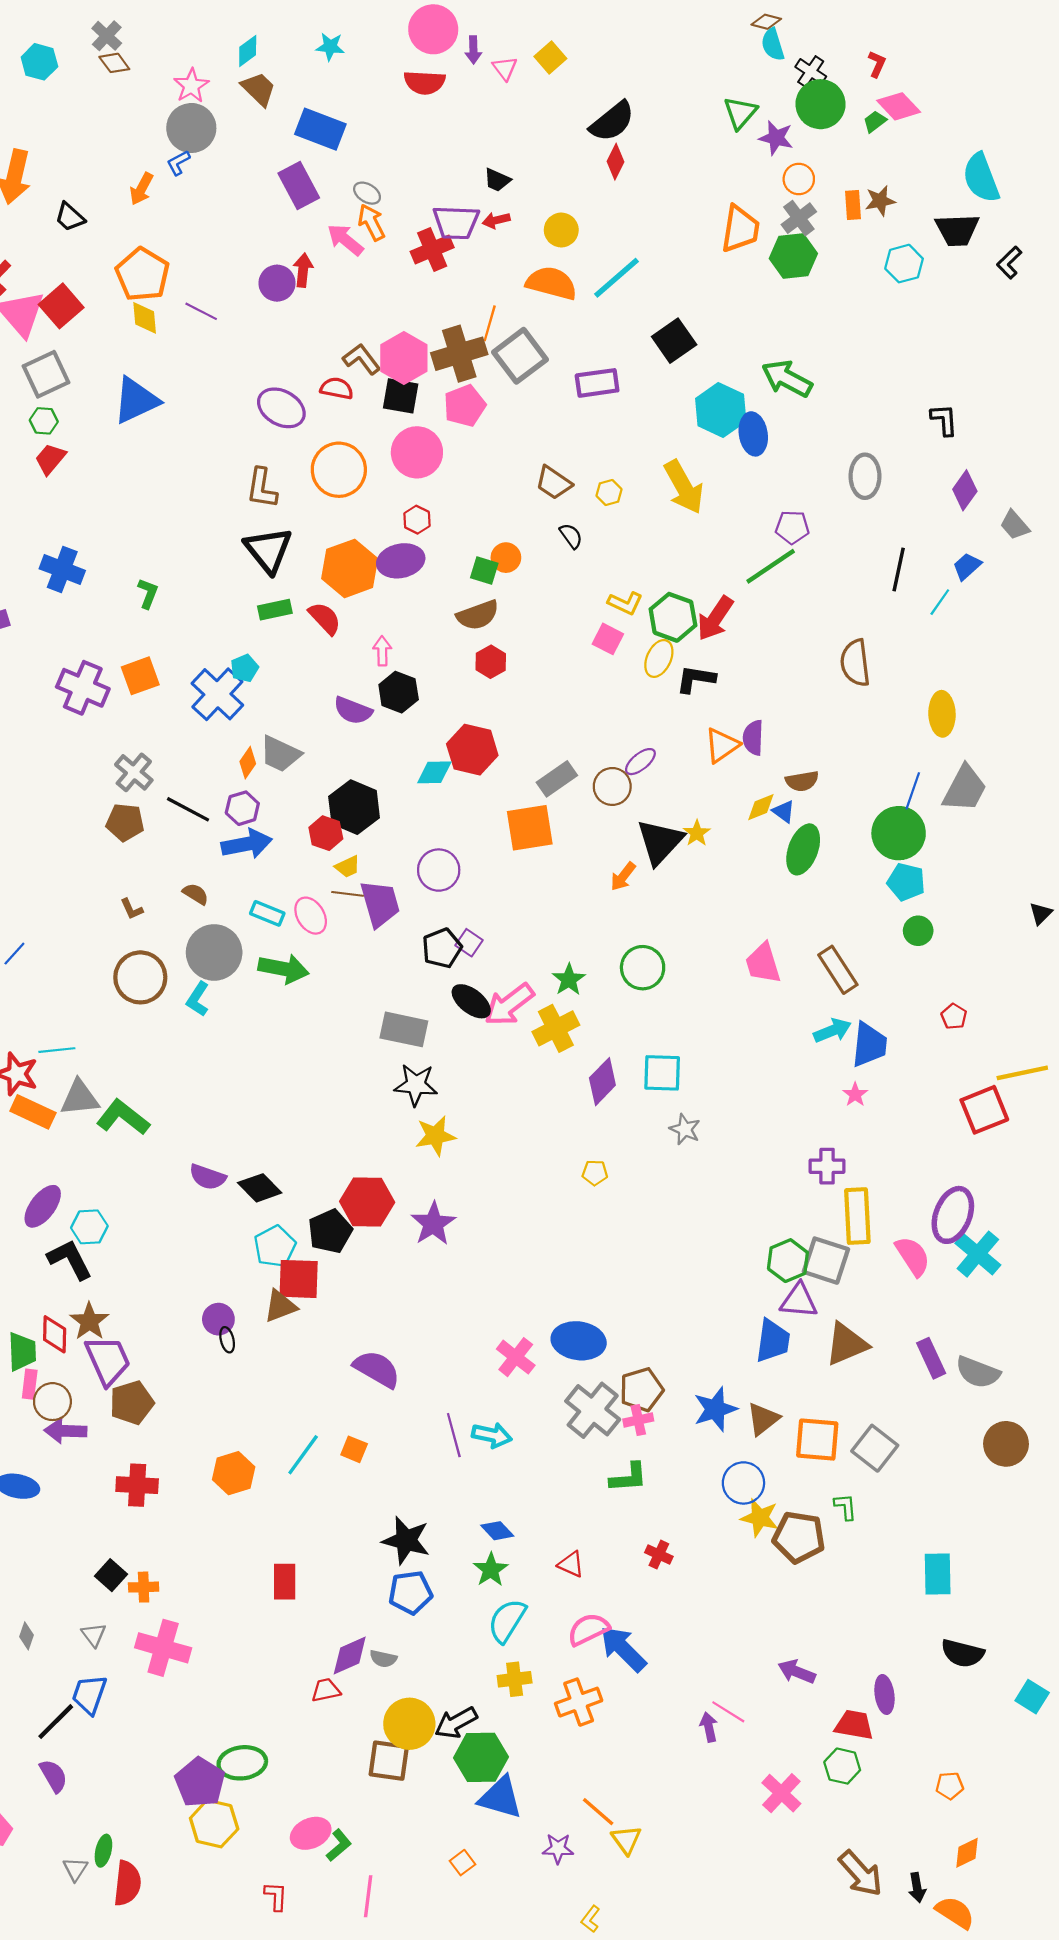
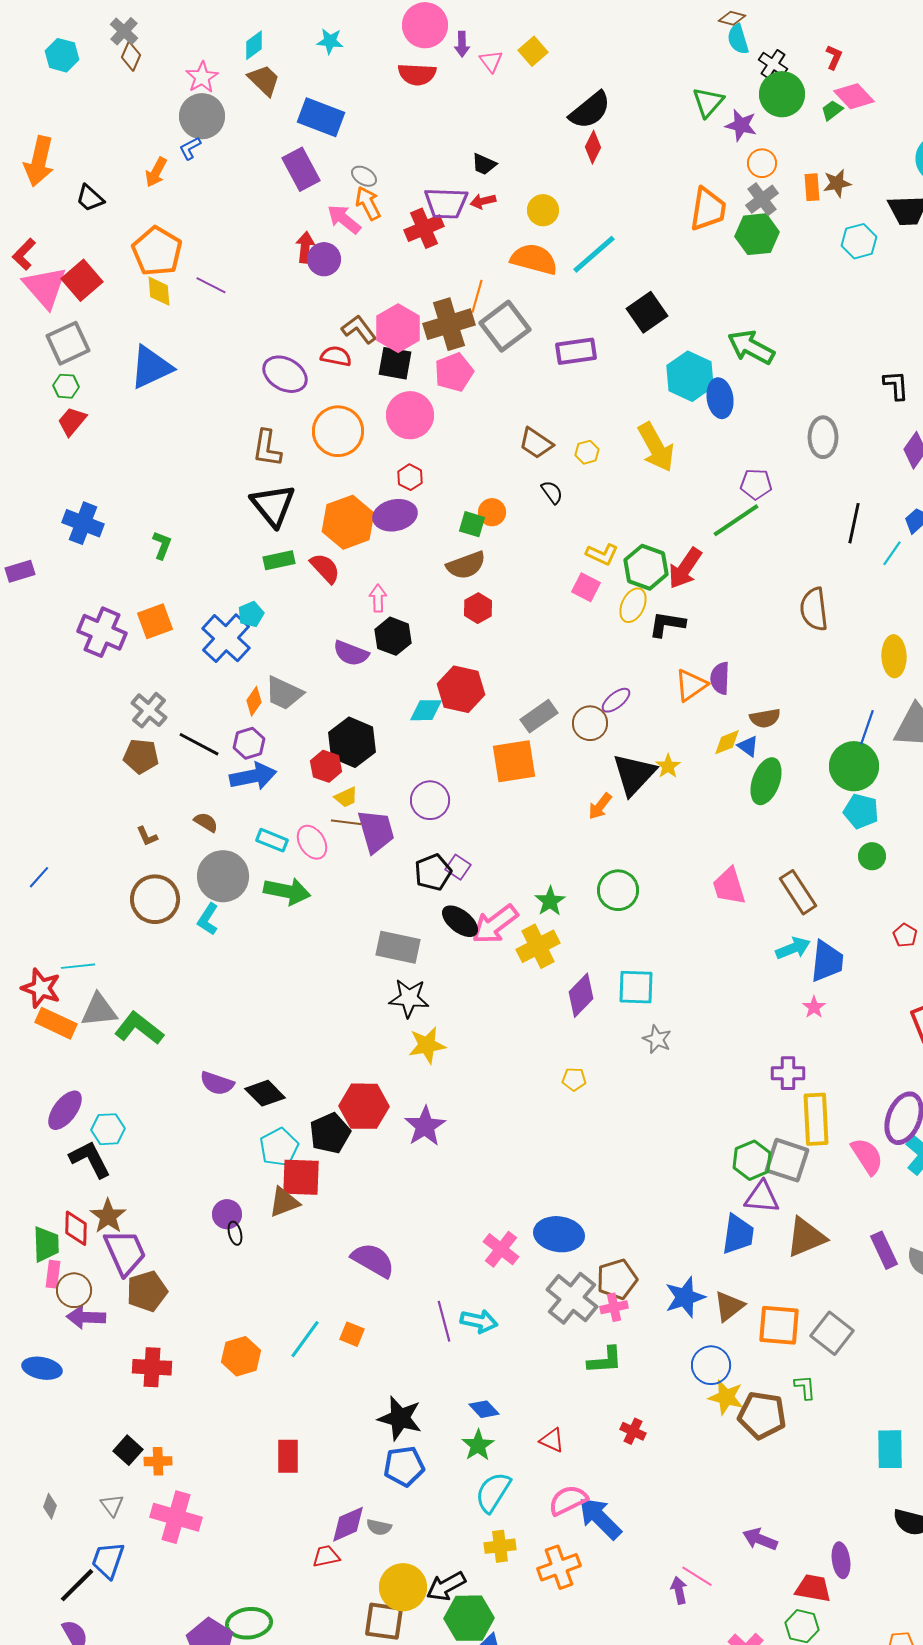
brown diamond: (114, 63) -> (131, 56), turned 60
purple circle: (277, 283) -> (324, 259), moved

